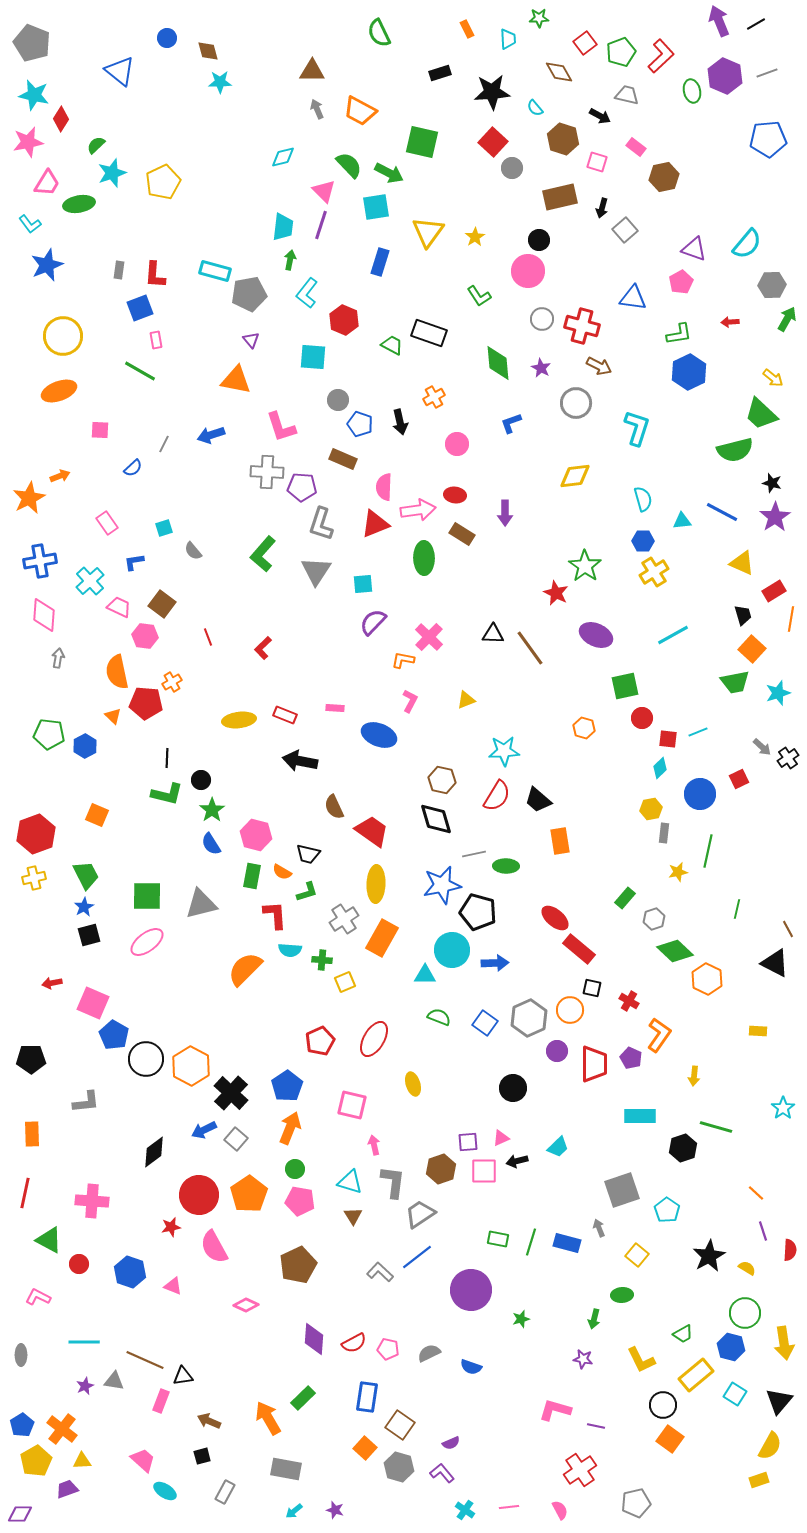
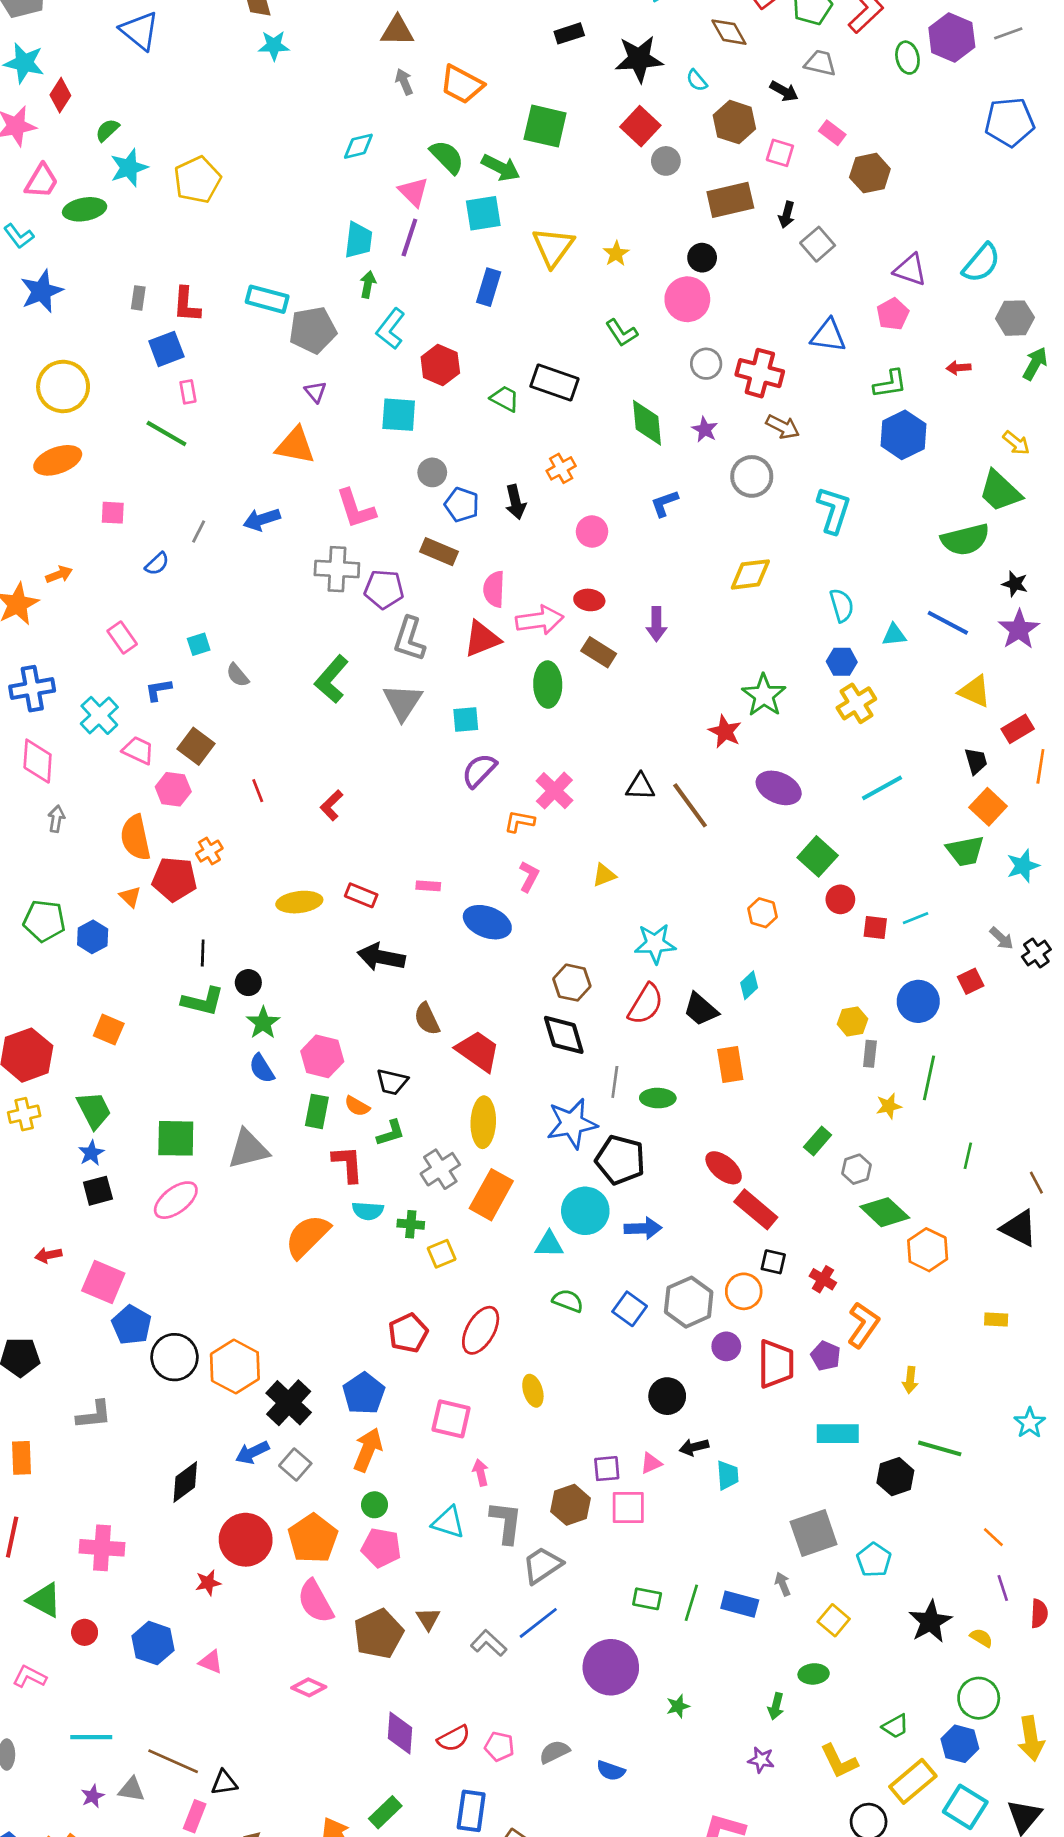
green square: (625, 686) -> (818, 856), turned -36
cyan diamond: (660, 768) -> (749, 985), moved
gray line: (474, 854) -> (615, 1082), turned -70
cyan trapezoid: (558, 1147) -> (728, 1475), turned -50
black arrow: (517, 1161) -> (694, 1447), moved
brown triangle: (353, 1216) -> (428, 1619), moved
pink semicircle: (214, 1247) -> (315, 1601), moved
cyan square: (735, 1394) -> (965, 1807), size x1.4

